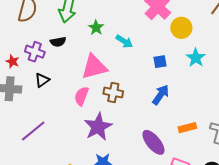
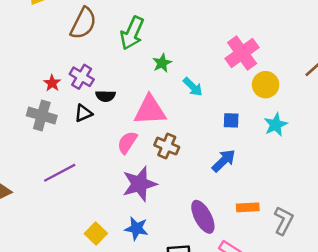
black semicircle: (58, 42) -> (105, 96), moved

